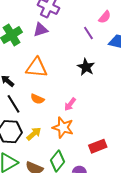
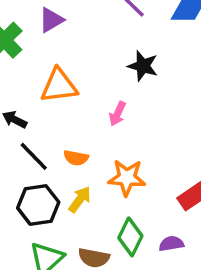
orange semicircle: (37, 99) -> (76, 158), moved
pink arrow: (70, 104) -> (117, 114), moved

